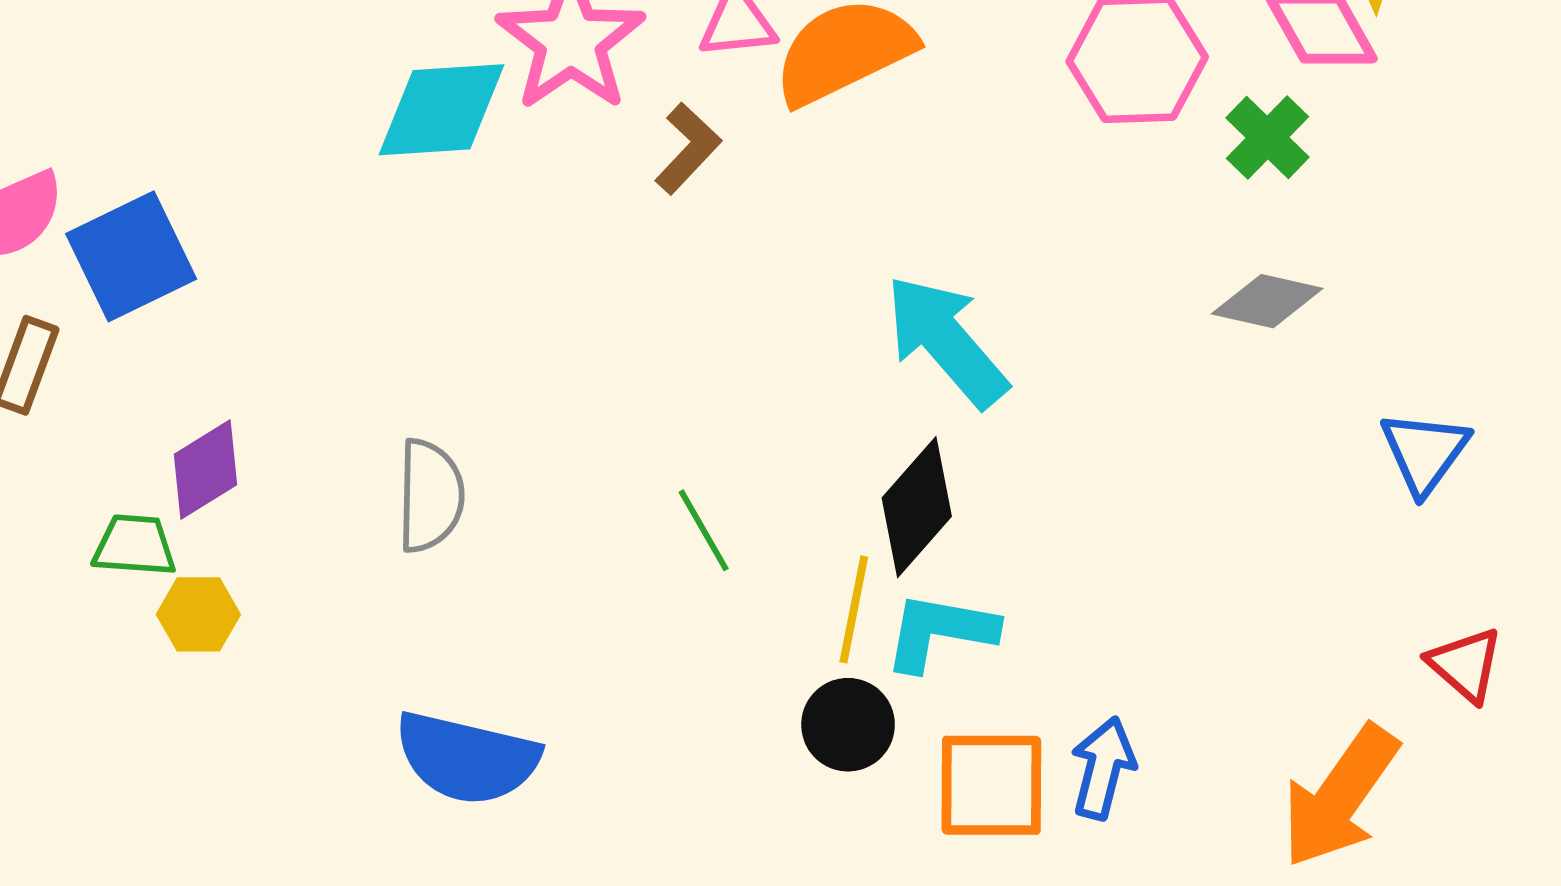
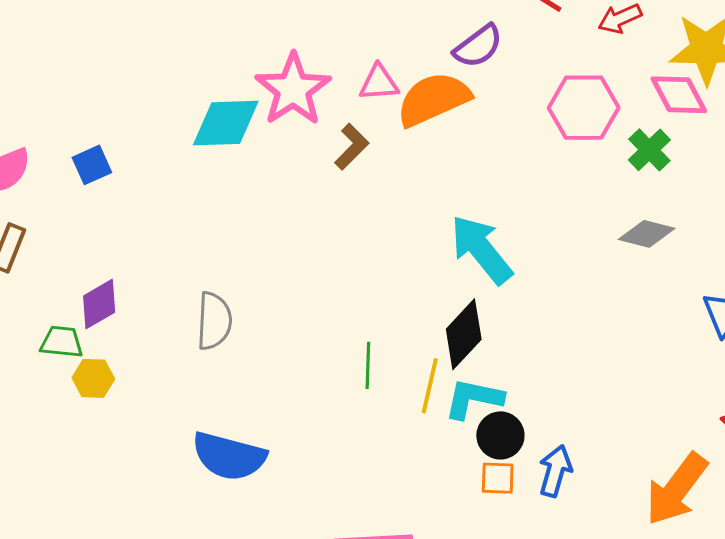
blue square: (131, 256) -> (92, 165), moved, size x0.6
green line: (704, 530) -> (368, 365), moved, turned 30
black circle: (848, 725) -> (500, 435), moved
orange square: (991, 785) -> (498, 478), size x0.6

